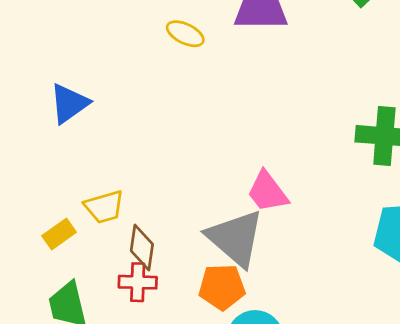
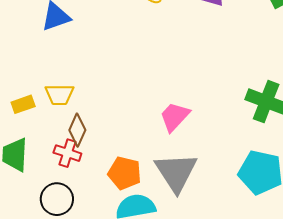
pink trapezoid: (267, 192) -> (175, 117), turned 64
gray triangle: (235, 238) -> (176, 172), moved

